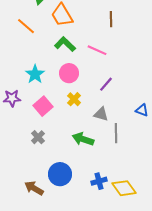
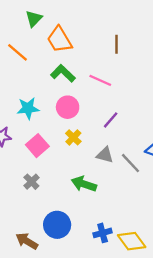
cyan star: (35, 74) -> (28, 108), turned 30
gray line: (116, 133) -> (130, 163), moved, turned -42

